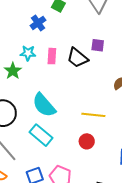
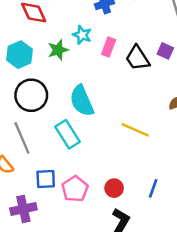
red circle: (87, 141) -> (114, 188), moved

